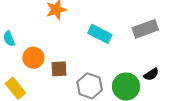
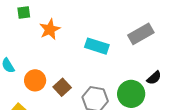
brown square: (59, 69) -> (62, 87), turned -30

